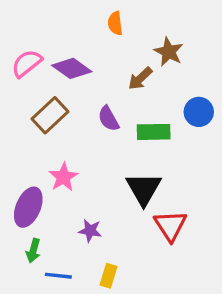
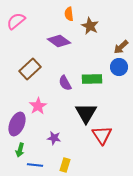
brown star: (169, 52) -> (90, 26), moved
pink semicircle: (27, 63) -> (16, 21), moved
purple diamond: (72, 68) -> (59, 41), moved
brown arrow: (140, 78) -> (121, 47), moved
purple semicircle: (108, 119) -> (65, 83), moved

